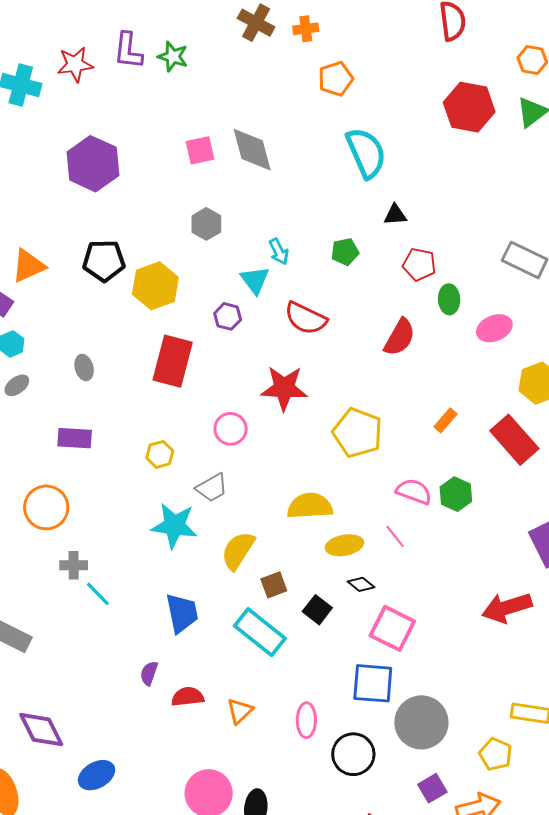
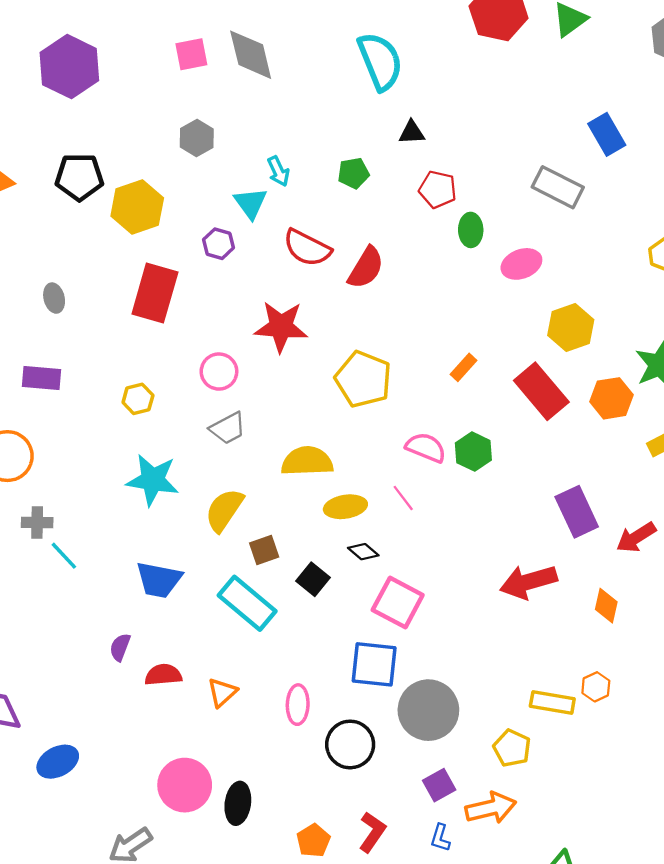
red semicircle: (400, 337) -> (366, 268), moved
gray trapezoid: (212, 488) -> (228, 428), moved
blue trapezoid: (182, 613) -> (159, 580), turned 111

